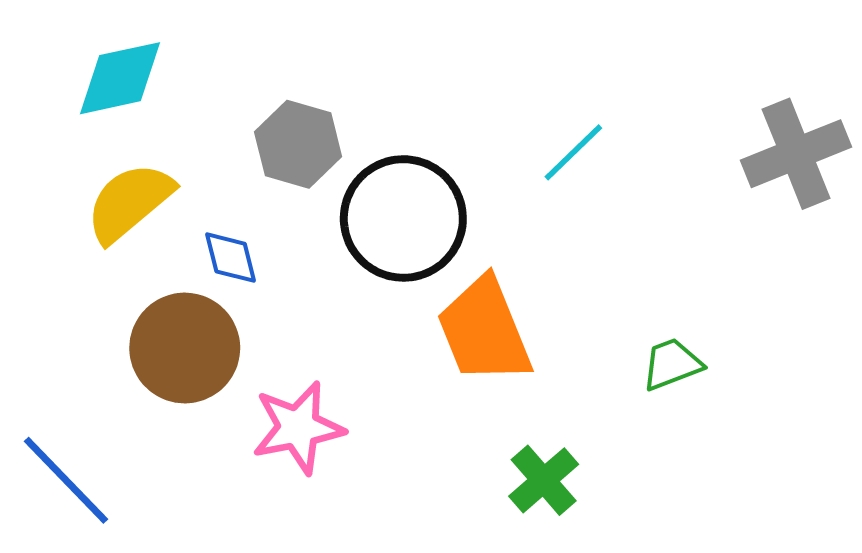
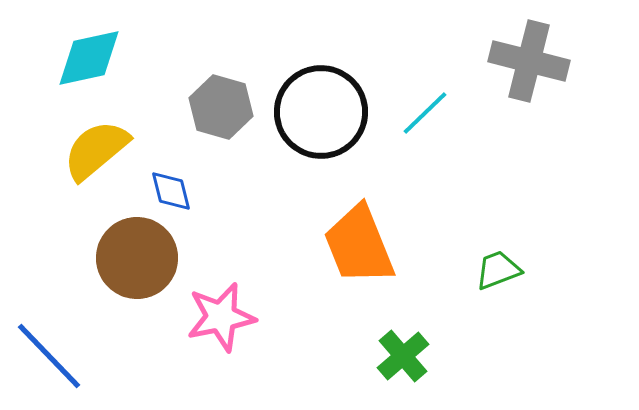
gray cross: (796, 154) -> (529, 61), moved, turned 36
black circle: (403, 218) -> (321, 112), moved

